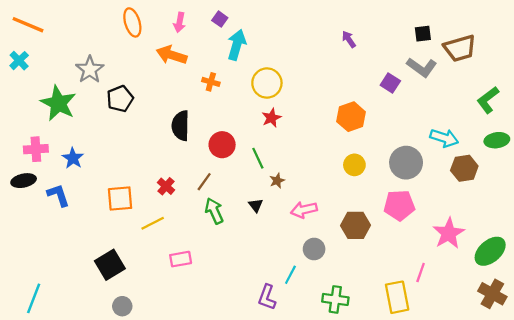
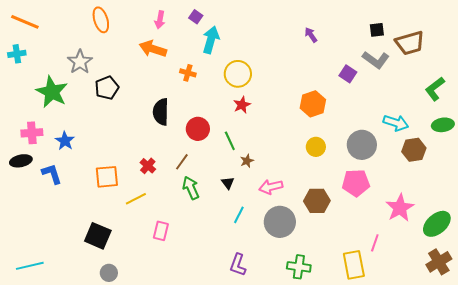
orange ellipse: (132, 22) -> (101, 20), moved
cyan cross: (19, 61) -> (17, 54), turned 36
gray circle: (314, 249) -> (280, 222), size x1.6
pink rectangle: (181, 259) -> (161, 231), turned -66
black square: (110, 265) -> (98, 236), turned -36
cyan line: (290, 275) -> (239, 215), moved
brown cross: (492, 294) -> (439, 262), turned 30
cyan line: (34, 298) -> (30, 266), turned 56

